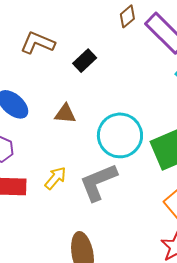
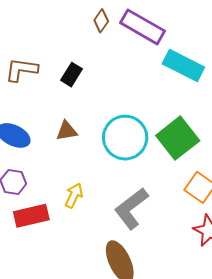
gray L-shape: (98, 182) -> (131, 208), moved

